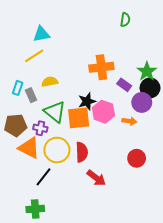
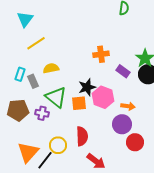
cyan triangle: (41, 34) -> (25, 19), moved, turned -42
orange cross: (101, 67) -> (101, 54), size x0.7
purple circle: (142, 102) -> (122, 124), moved
orange square: (79, 118) -> (79, 103), size x0.7
orange triangle: (29, 148) -> (28, 152), moved, turned 45
yellow circle: (57, 150) -> (58, 145), moved, size x0.7

